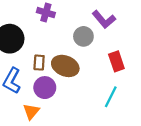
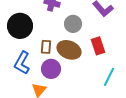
gray circle: (83, 36) -> (73, 24), moved
red rectangle: (116, 61) -> (98, 46), moved

